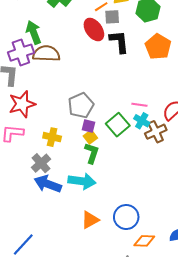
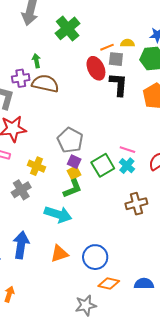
green arrow: (33, 32) -> (36, 61), size x0.6
purple cross: (21, 53) -> (21, 78), size x0.7
gray pentagon: (81, 105) -> (70, 140), turned -30
brown cross: (156, 132) -> (136, 204), moved
green L-shape: (92, 153) -> (73, 189), turned 40
blue arrow: (48, 184) -> (21, 245), moved, turned 68

